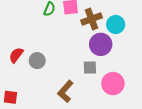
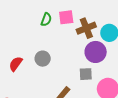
gray circle: (37, 61) -> (43, 59), moved

